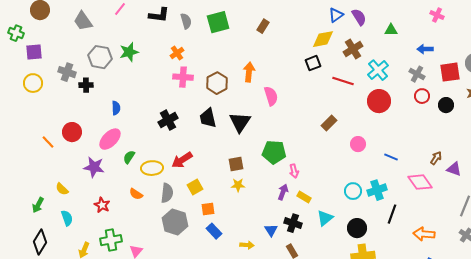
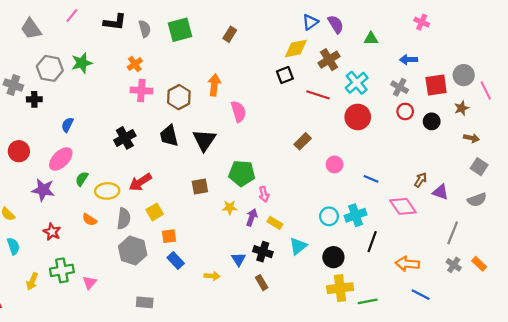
blue semicircle: (116, 108) -> (67, 125), turned -152
yellow star: (238, 185) -> (230, 207), moved

